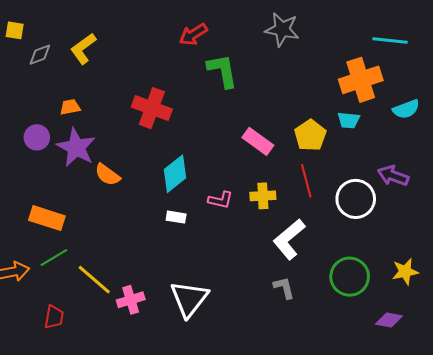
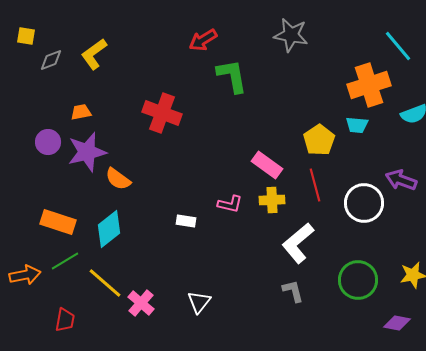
cyan line: (390, 40) -> (398, 46), turned 44
pink rectangle: (258, 141) -> (267, 165), moved
purple star: (76, 147) -> (87, 152), turned 30
cyan diamond: (175, 174) -> (109, 229), moved
white triangle: (189, 299) -> (199, 302), size x0.6
pink cross: (131, 300) -> (141, 303), turned -32

